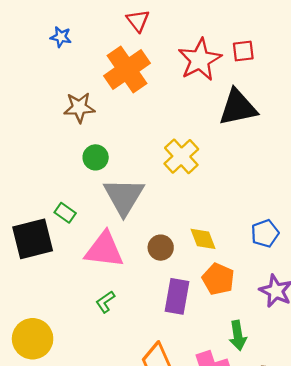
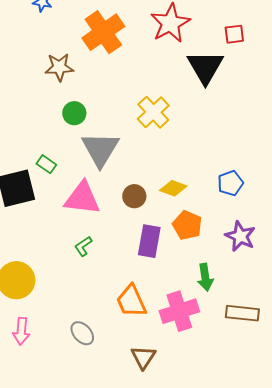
red square: (243, 51) -> (234, 34), moved
black triangle: (238, 107) -> (205, 67), turned -48
yellow diamond: (203, 239) -> (173, 188), turned -48

